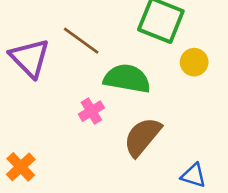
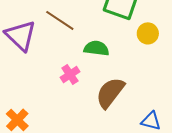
green semicircle: (127, 79) -> (96, 48), size x0.7

